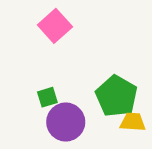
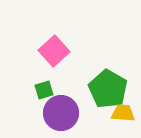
pink square: (55, 26) -> (54, 51), moved

